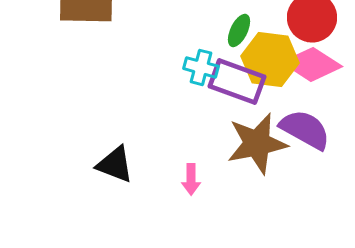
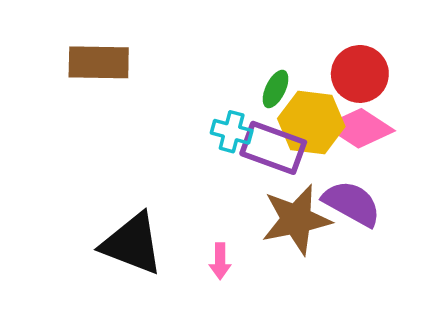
black triangle: (115, 164) -> (132, 244), size x1.5

